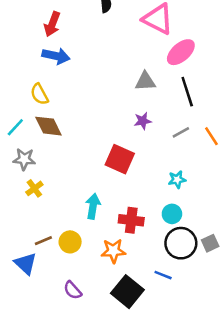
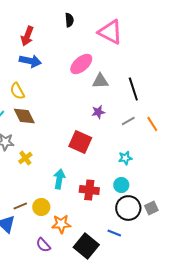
pink ellipse: (181, 52) -> (81, 64), moved
yellow cross: (34, 188) -> (25, 158), moved
orange star: (113, 251) -> (61, 224), moved

